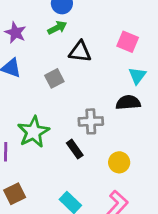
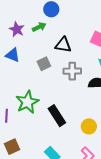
green arrow: (57, 28) -> (39, 27), moved
gray cross: (91, 121) -> (72, 71), moved
black rectangle: (75, 149) -> (57, 116), size x1.5

